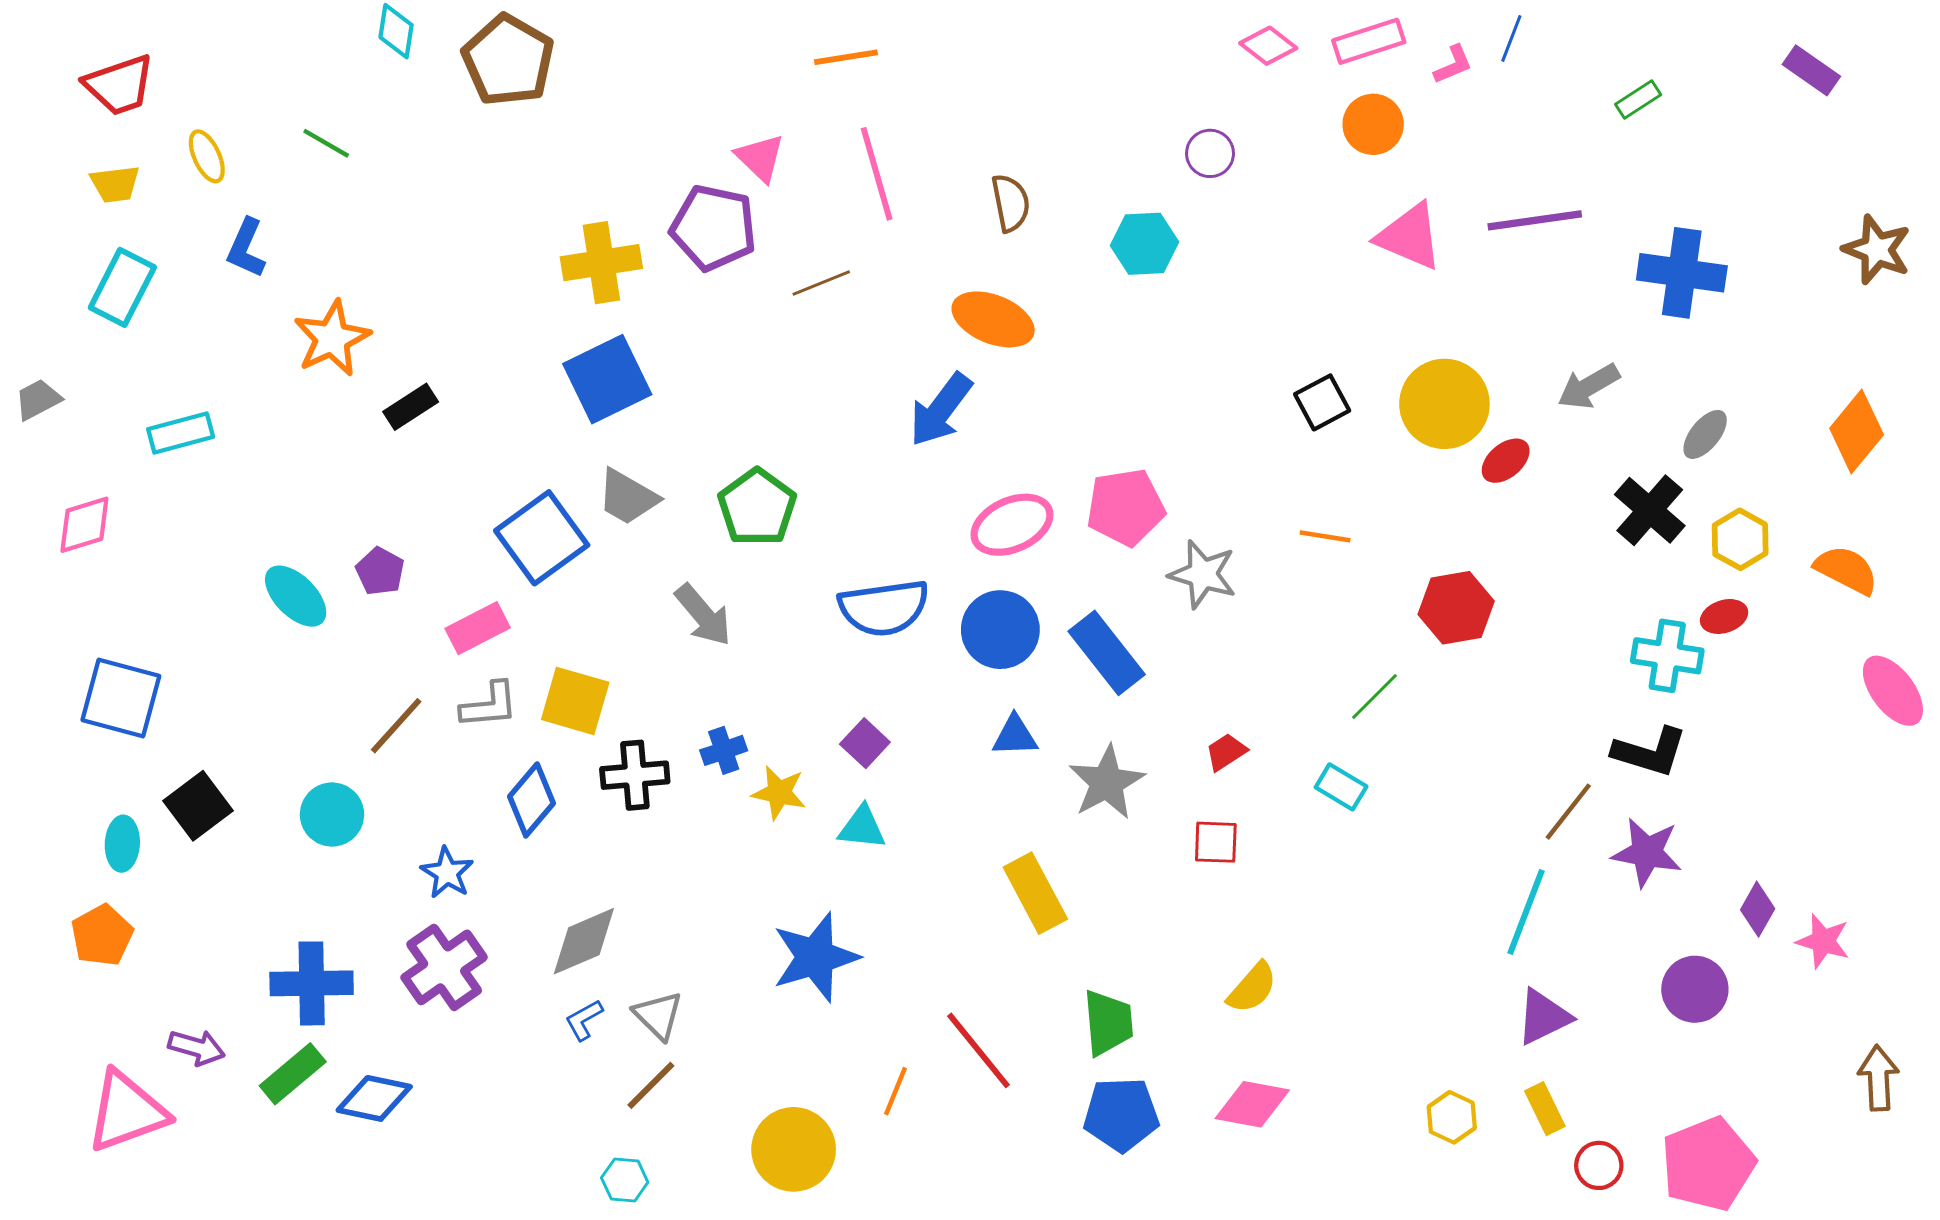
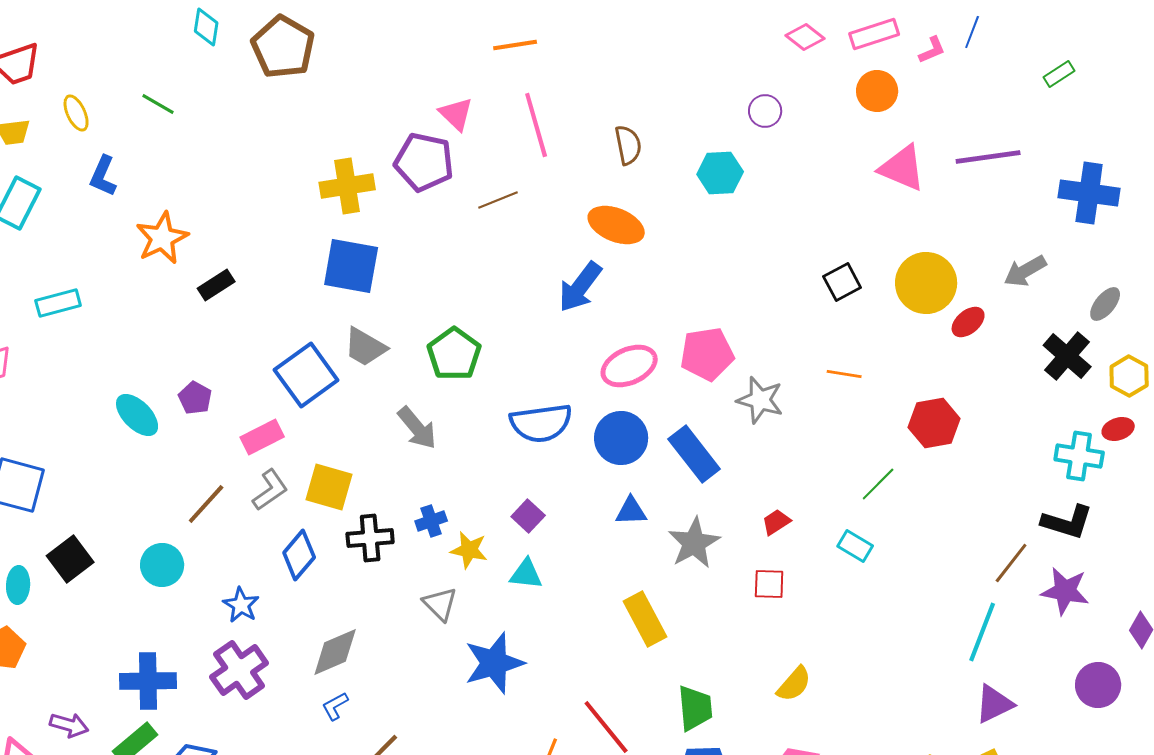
blue square: (607, 379) -> (351, 266), turned 36
gray L-shape: (489, 705) -> (270, 490), turned -30
gray triangle: (658, 1015) -> (440, 604), moved

